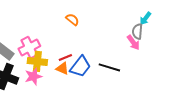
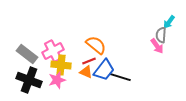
orange semicircle: (72, 19) -> (96, 45), moved, size x1.5
black line: (109, 67) -> (120, 77), moved

